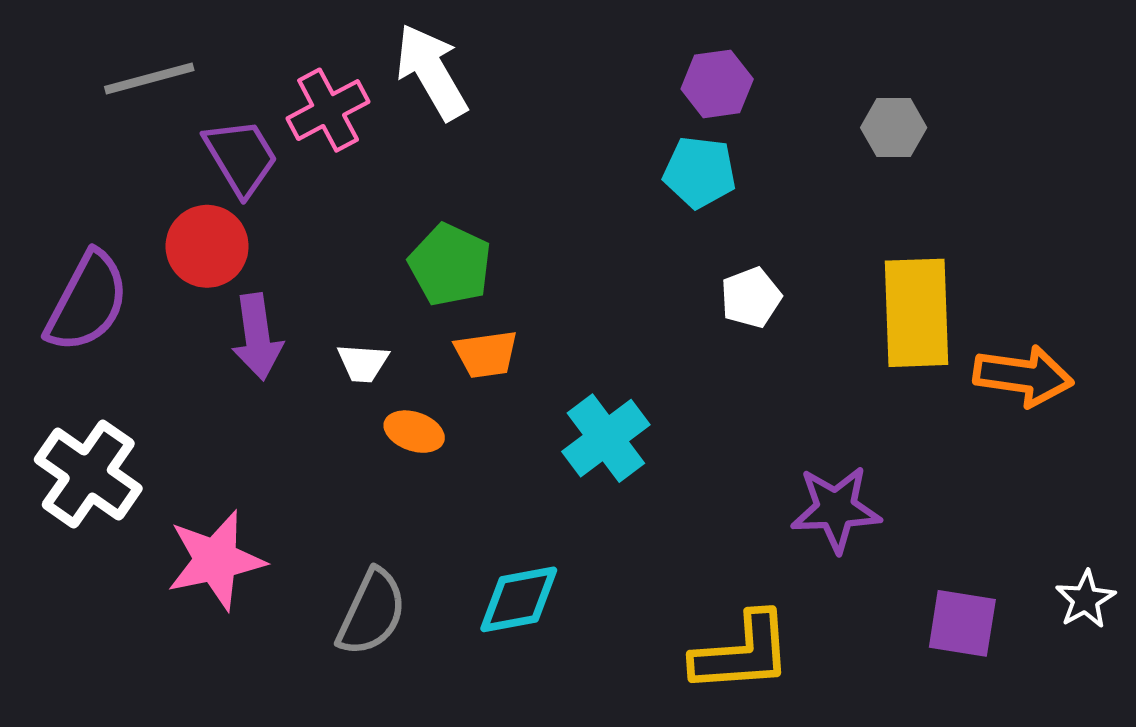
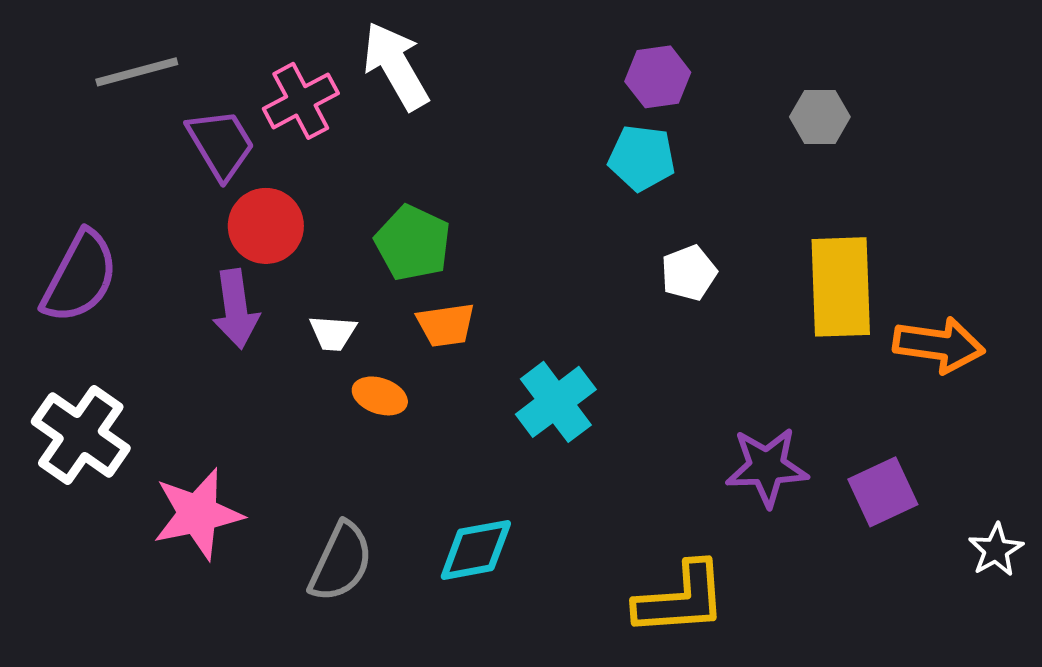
red circle: (207, 246) -> (266, 226), moved
purple square: (962, 623) -> (883, 492), moved, turned -34

